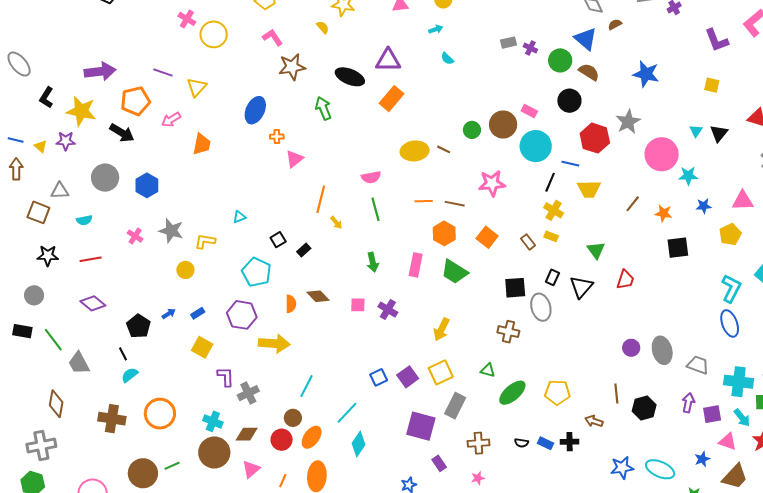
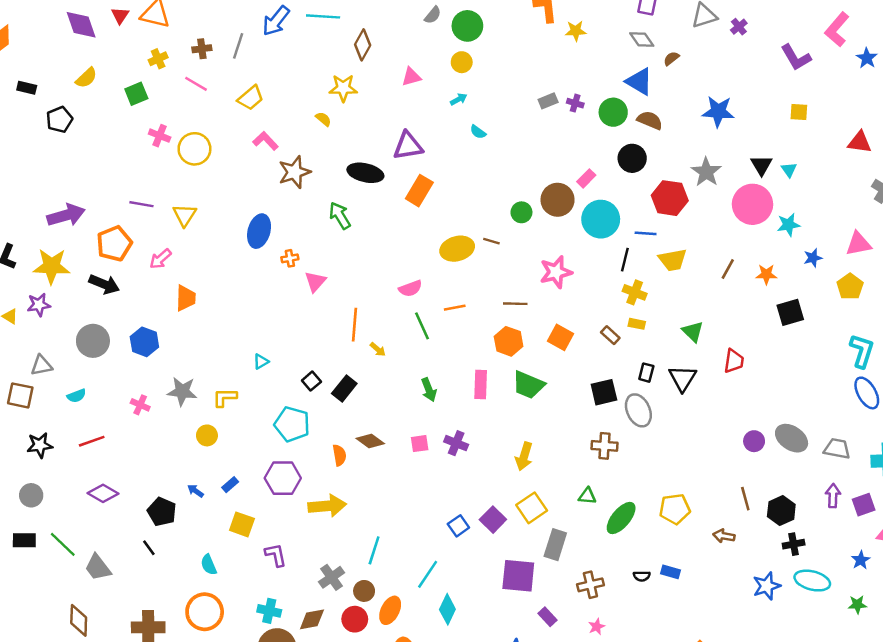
pink rectangle: (529, 111) -> (586, 178), turned -63
black triangle: (719, 133) -> (761, 165), moved
orange trapezoid: (202, 144) -> (186, 298), moved
orange line: (424, 201) -> (455, 308), moved
black rectangle: (304, 250) -> (344, 388), size x1.5
blue arrow: (169, 314) -> (195, 491), turned -104
gray ellipse: (662, 350) -> (792, 438), turned -32
cyan semicircle: (130, 375) -> (209, 565), moved, turned -66
gray cross: (248, 393) -> (332, 577), moved
black cross: (570, 442) -> (794, 544), moved

